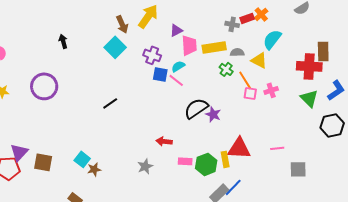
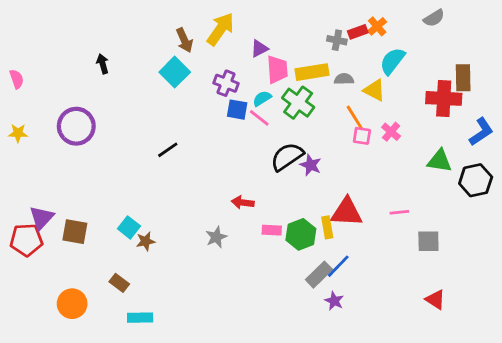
green cross: (226, 69) -> (298, 103), moved, size x1.6
pink cross: (271, 90) -> (391, 132), turned -32
green triangle: (309, 98) -> (440, 161), moved, turned -36

